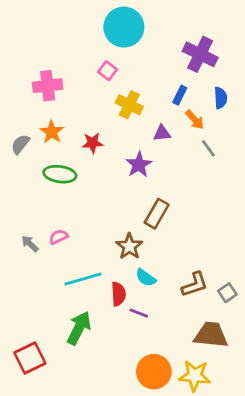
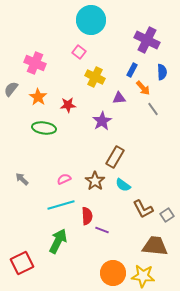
pink cross: (48, 86) -> (35, 63), turned 30
gray semicircle: (20, 144) -> (11, 89), moved
pink semicircle: (58, 237) -> (64, 179), moved
cyan semicircle: (146, 278) -> (123, 185), moved
brown L-shape: (195, 284) -> (143, 209), turned 80

